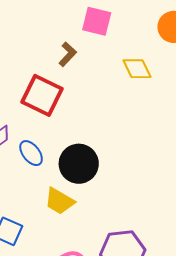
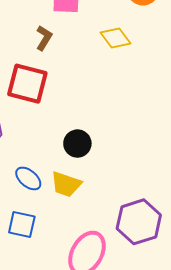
blue ellipse: (31, 153) -> (28, 178), moved
black circle: (79, 164) -> (77, 144), size x0.7

